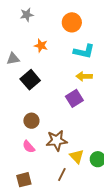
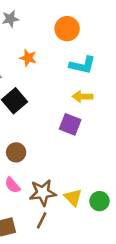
purple square: (74, 98) -> (70, 124), turned -36
brown star: (57, 141) -> (43, 193), moved
brown line: (62, 174) -> (42, 220), moved

